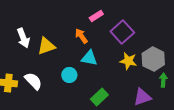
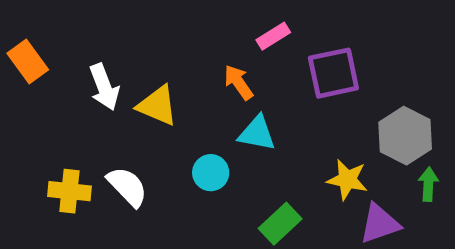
purple square: (122, 32) -> (333, 73), turned 30
yellow triangle: (46, 46) -> (157, 106), turned 42
yellow star: (128, 61) -> (347, 180), moved

